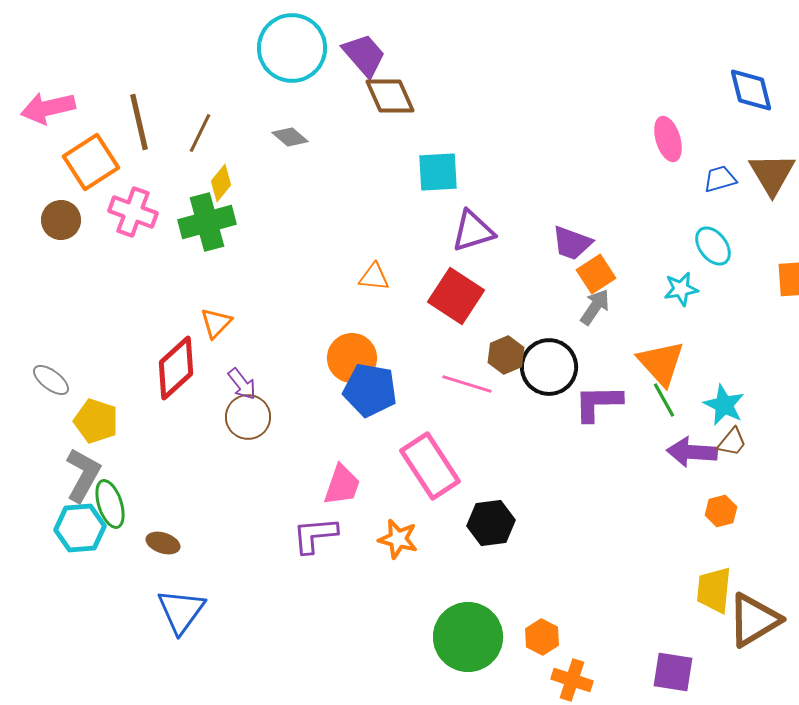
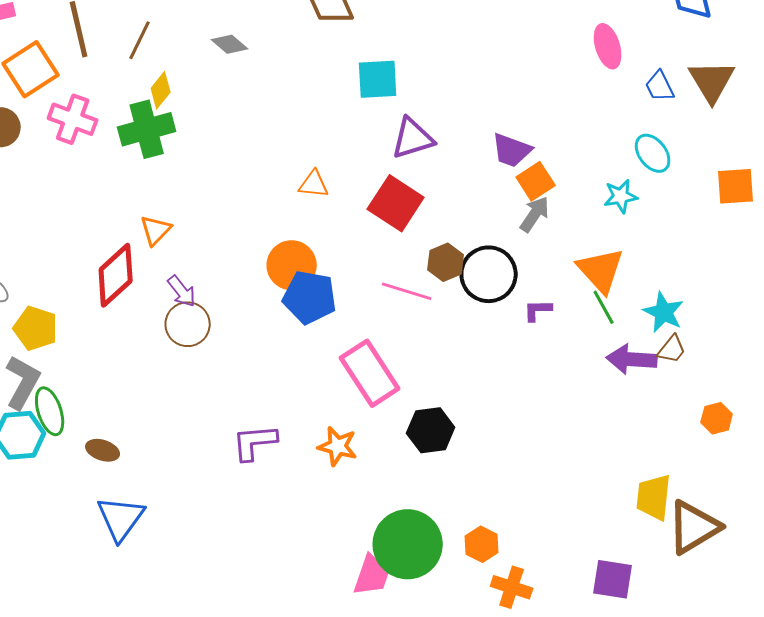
blue trapezoid: (720, 179) -> (660, 86), turned -100
purple L-shape: (598, 403) -> (538, 310), size x0.6
pink trapezoid: (342, 485) -> (372, 575), moved
orange hexagon: (721, 511) -> (717, 418), moved

